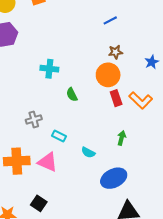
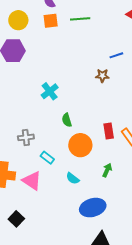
brown star: (115, 52) -> (102, 76), moved
cyan cross: (49, 69) -> (50, 91), turned 36
orange circle: (108, 75) -> (80, 145), moved

